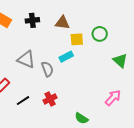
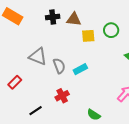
black cross: (32, 20) -> (53, 17), moved
cyan rectangle: (66, 57) -> (80, 69), moved
black line: (23, 101) -> (36, 111), moved

